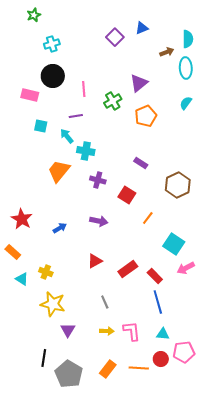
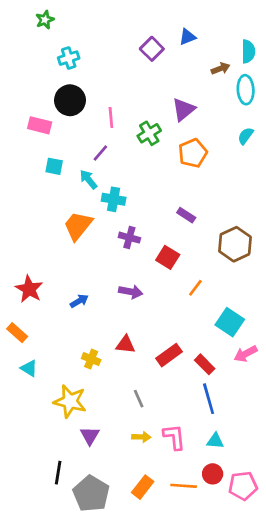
purple line: (76, 116) -> (100, 153), turned -40
red triangle: (95, 261) -> (125, 345), turned 35
yellow cross: (46, 272) -> (91, 359), moved
pink pentagon: (184, 352) -> (243, 486), moved

